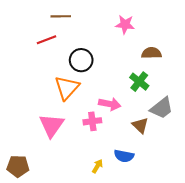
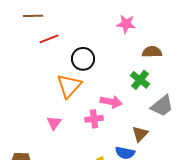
brown line: (61, 16) -> (33, 16), moved
pink triangle: (52, 125) -> (54, 123), size x0.6
brown triangle: (140, 125) -> (140, 134), moved, turned 30

